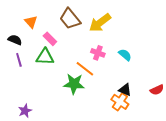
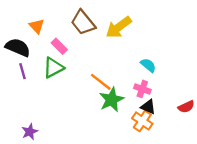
black semicircle: (15, 40) -> (18, 47), size x1.5
pink cross: (98, 53) -> (142, 89), moved
green triangle: (45, 57) -> (53, 68), turned -30
green star: (74, 84) -> (111, 100), moved, turned -30

